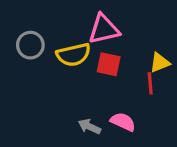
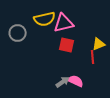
yellow semicircle: (73, 55) -> (45, 19), moved
gray arrow: (89, 127) -> (63, 82), moved, turned 120

